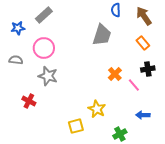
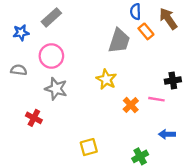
orange rectangle: (143, 43) -> (146, 31), moved
orange cross: (115, 74) -> (131, 105), moved
pink line: (134, 85) -> (156, 99), turned -40
yellow star: (97, 109) -> (106, 79), moved

